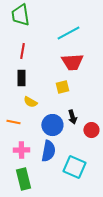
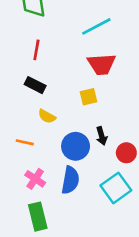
black rectangle: (21, 78) -> (35, 85), turned -63
pink cross: (21, 150) -> (35, 179), turned 35
cyan square: (74, 167) -> (116, 188), moved, turned 30

